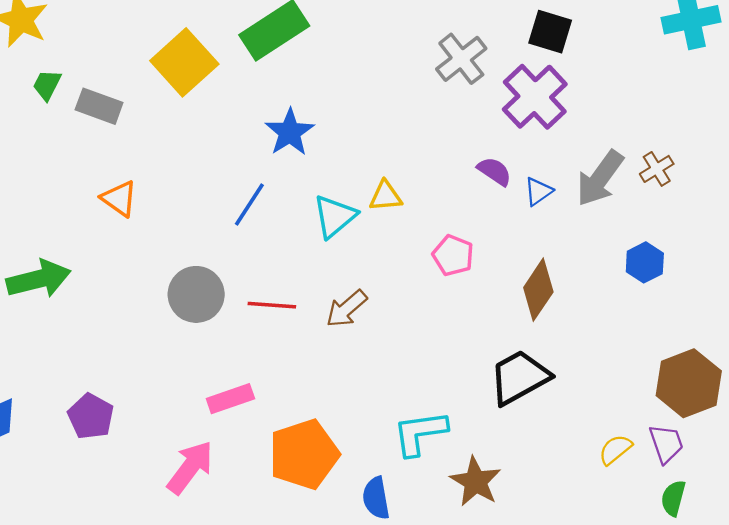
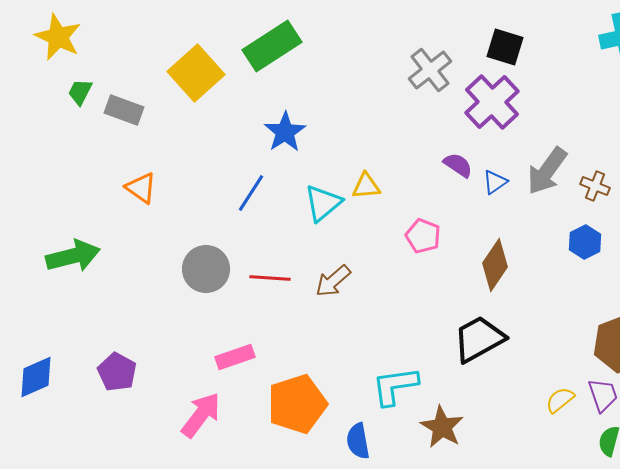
brown cross: (657, 169) -> (595, 186), moved, turned -36

